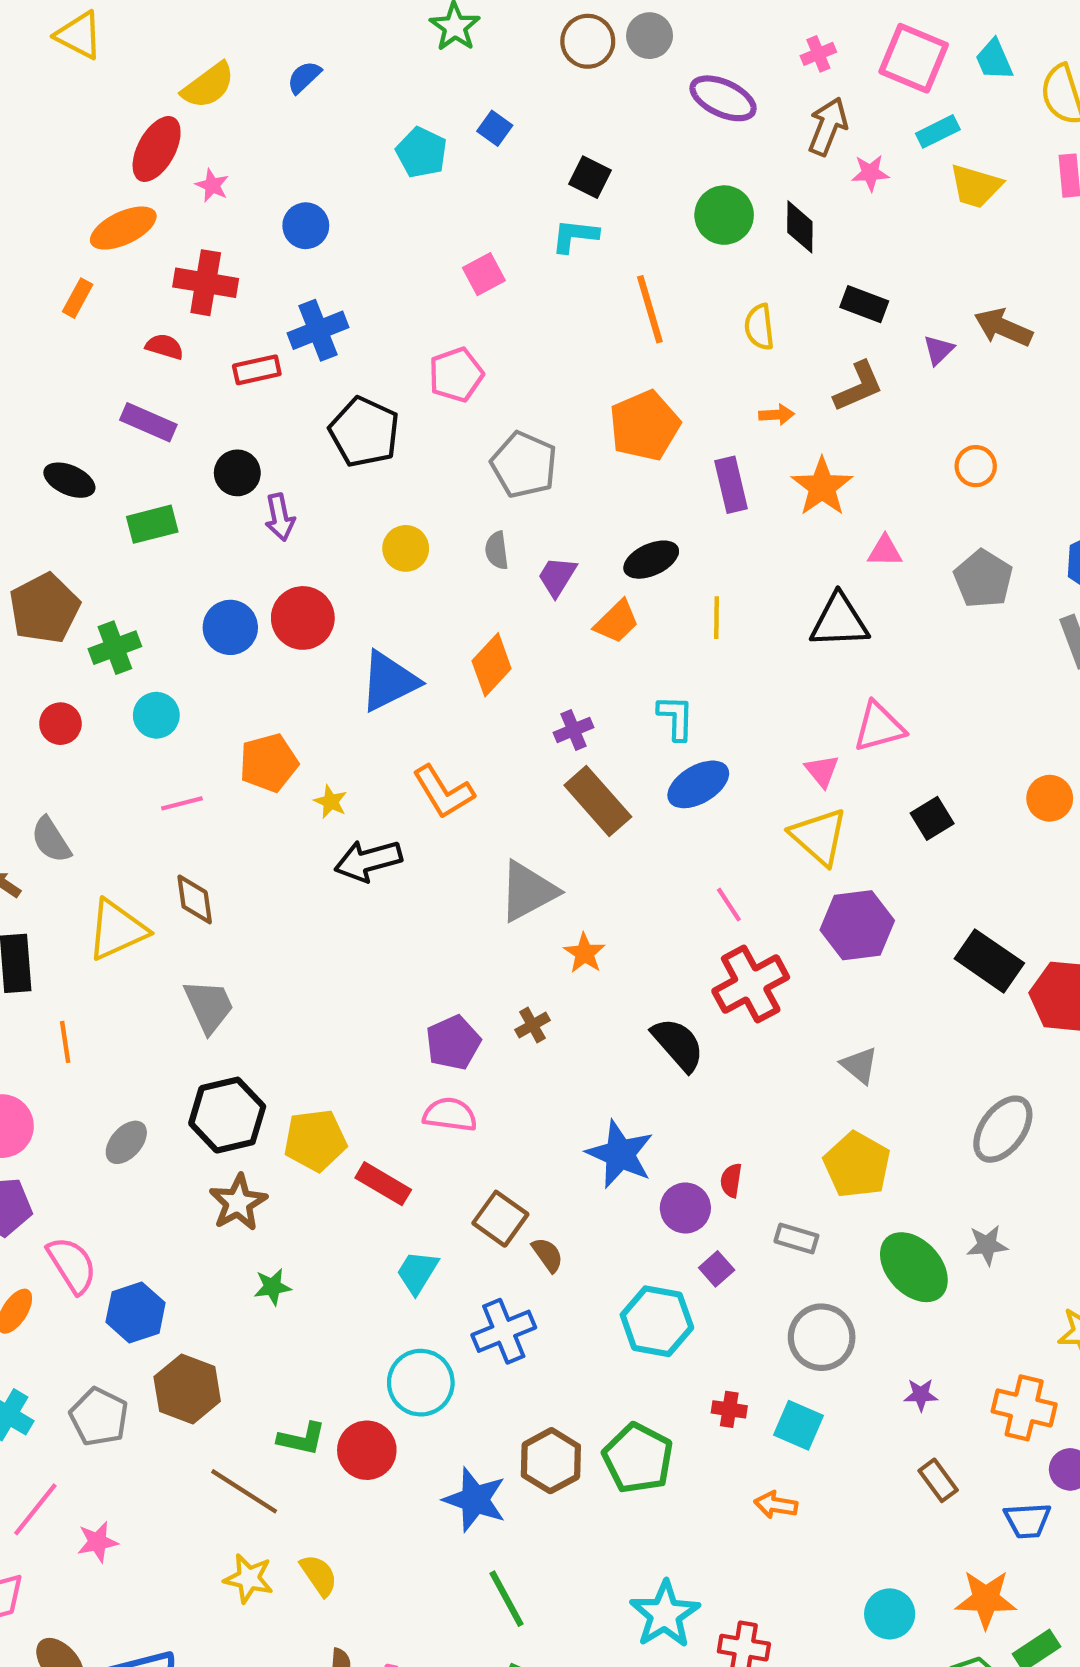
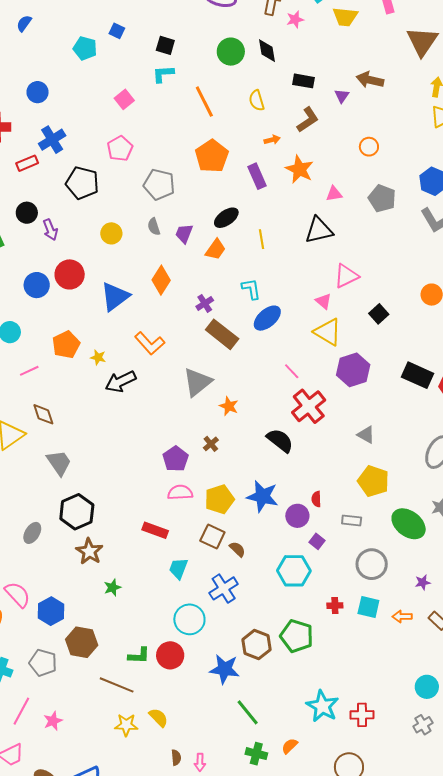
yellow pentagon: (315, 1140) -> (219, 499), moved
orange arrow: (776, 1505) -> (402, 617), moved

